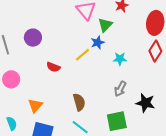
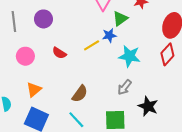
cyan star: (120, 59) -> (129, 56), size x1.5
pink circle: (11, 79) -> (25, 56), moved
brown semicircle: (79, 102) -> (80, 94), turned 42

